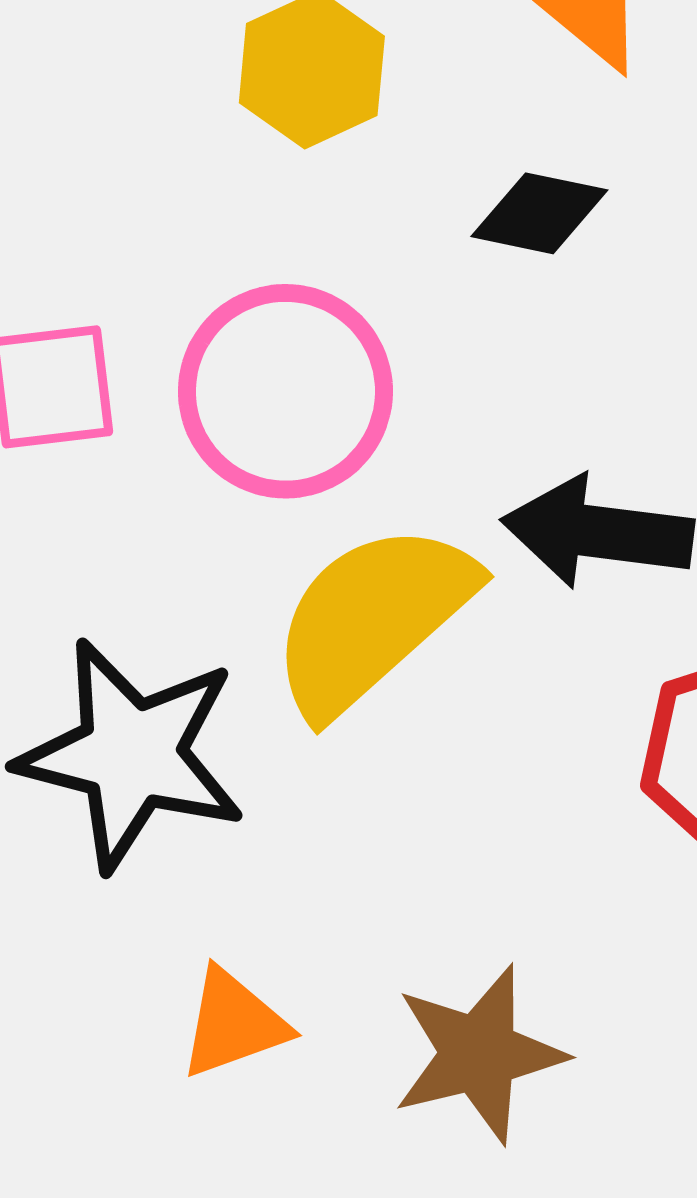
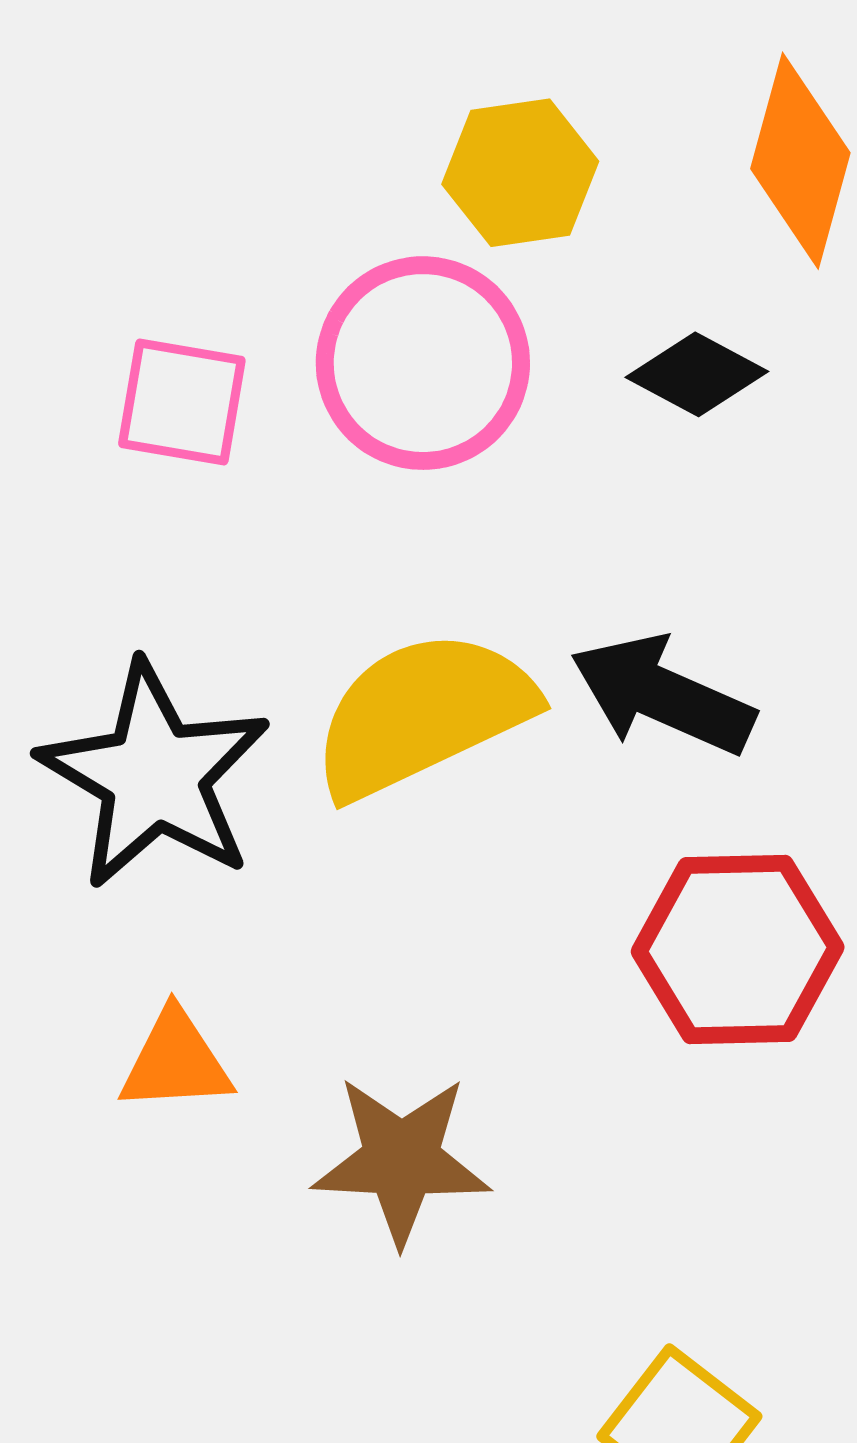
pink circle: (285, 391) -> (423, 363), moved

